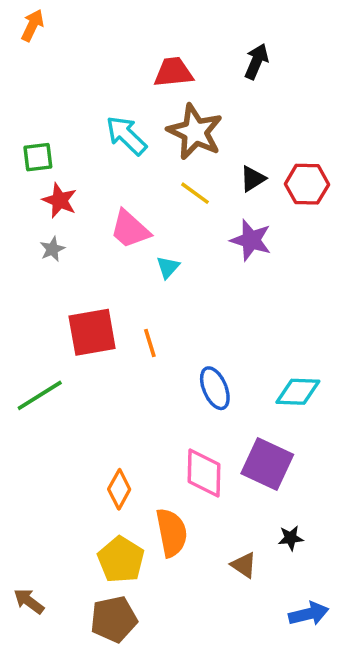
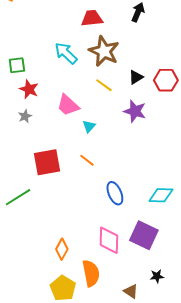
orange line: (150, 343) -> (87, 160), moved, turned -35

